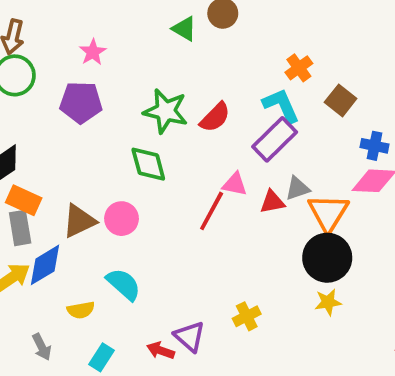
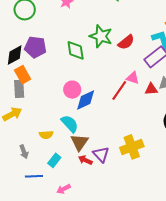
purple pentagon: (81, 102) -> (35, 47), moved
green diamond: (148, 164) -> (76, 50), moved
orange rectangle: (24, 200) -> (23, 75), turned 30
brown triangle: (79, 221) -> (80, 142), moved, turned -36
blue diamond: (45, 265) -> (86, 100), moved
yellow cross: (247, 316) -> (132, 147), size x1.6

